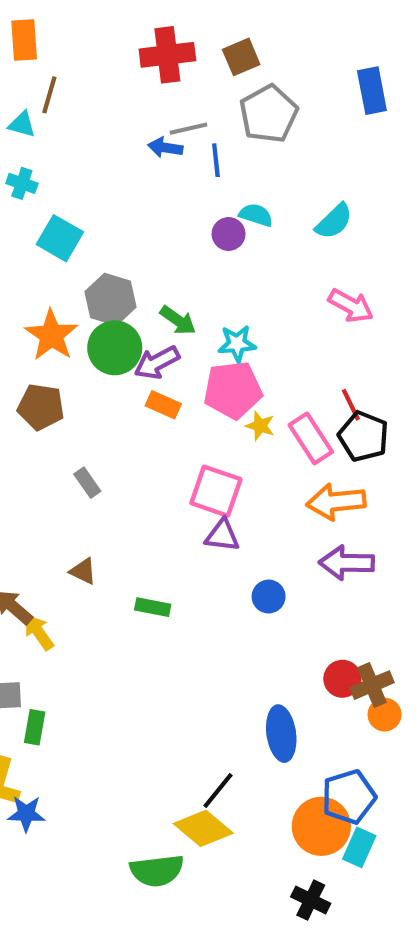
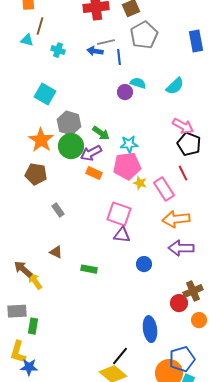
blue rectangle: (372, 91) -> (196, 41), moved
cyan cross: (22, 183) -> (58, 50), moved
black pentagon: (363, 436) -> (189, 144), moved
brown cross: (372, 685) -> (193, 291), moved

